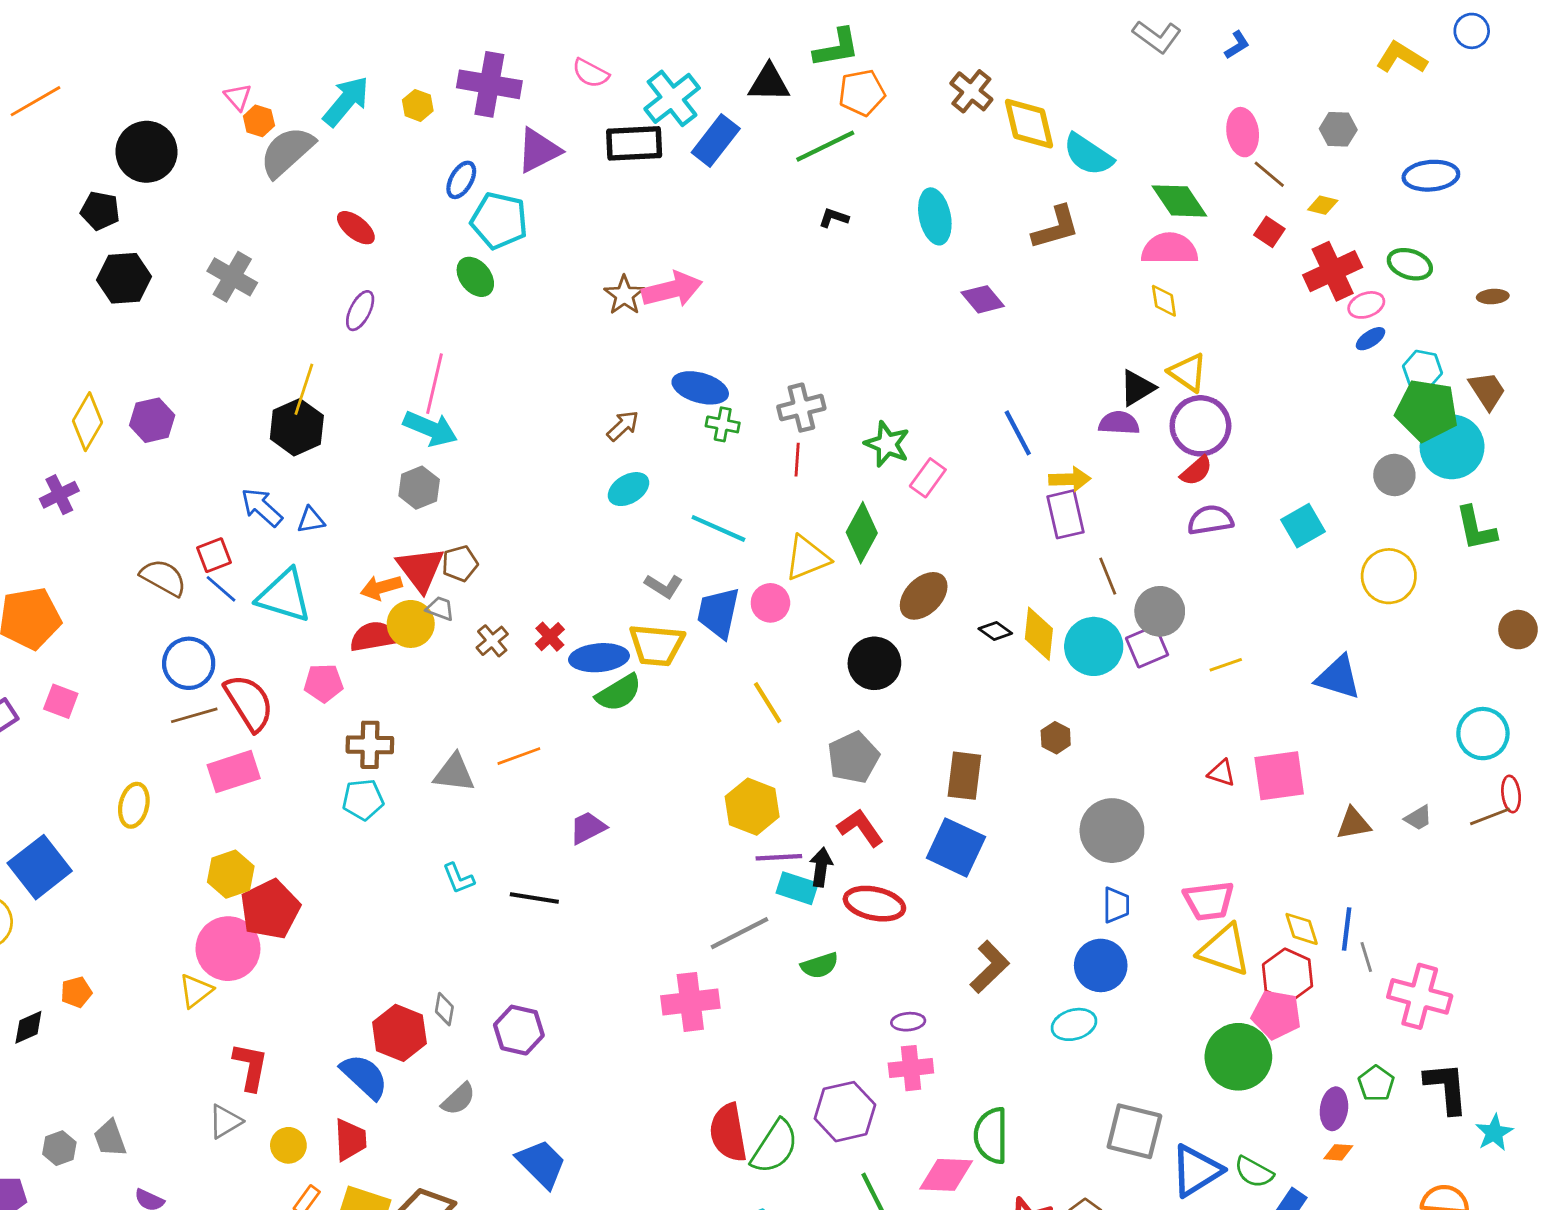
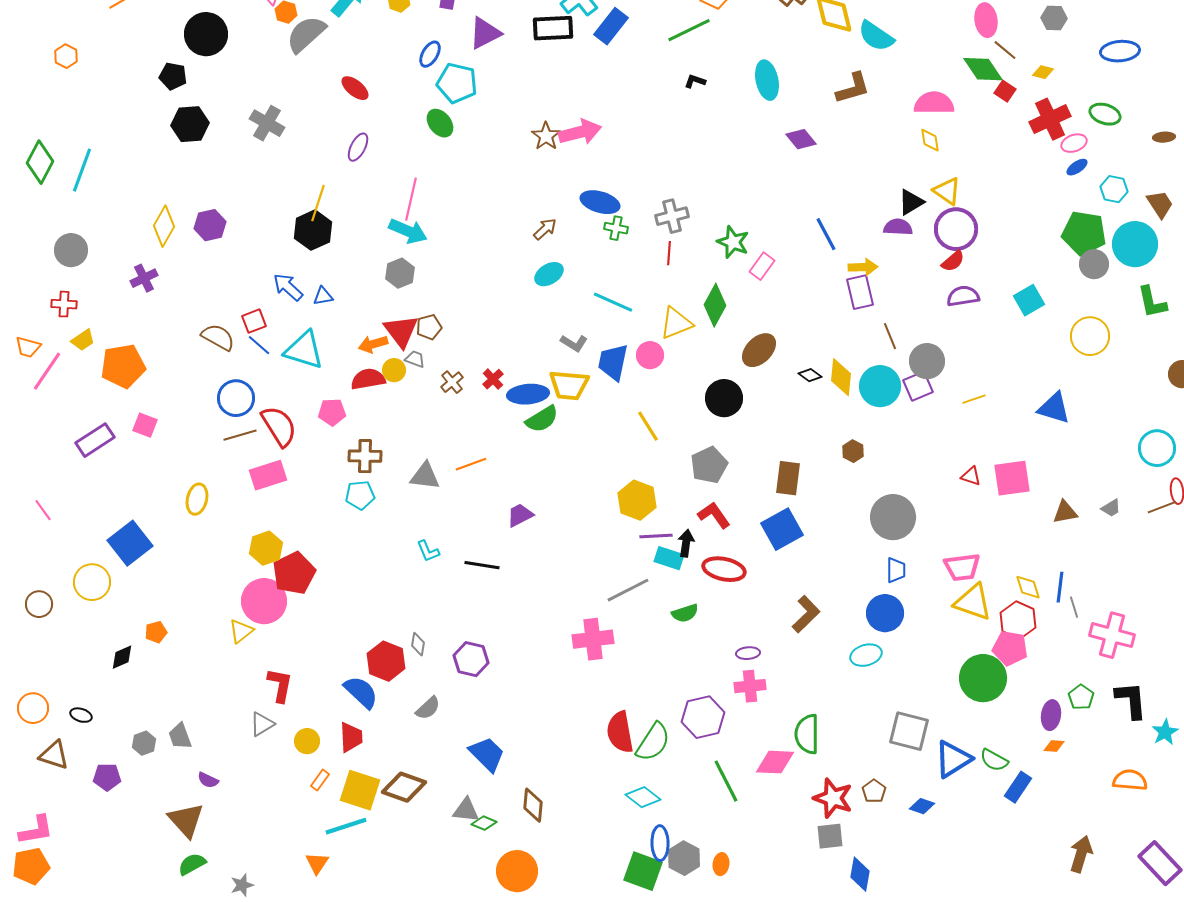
green diamond: (1179, 201) -> (983, 69), moved
green pentagon: (1427, 410) -> (1084, 233), moved
yellow circle: (411, 624) -> (394, 370), size x0.7
blue square: (956, 847) -> (782, 529), turned 36

